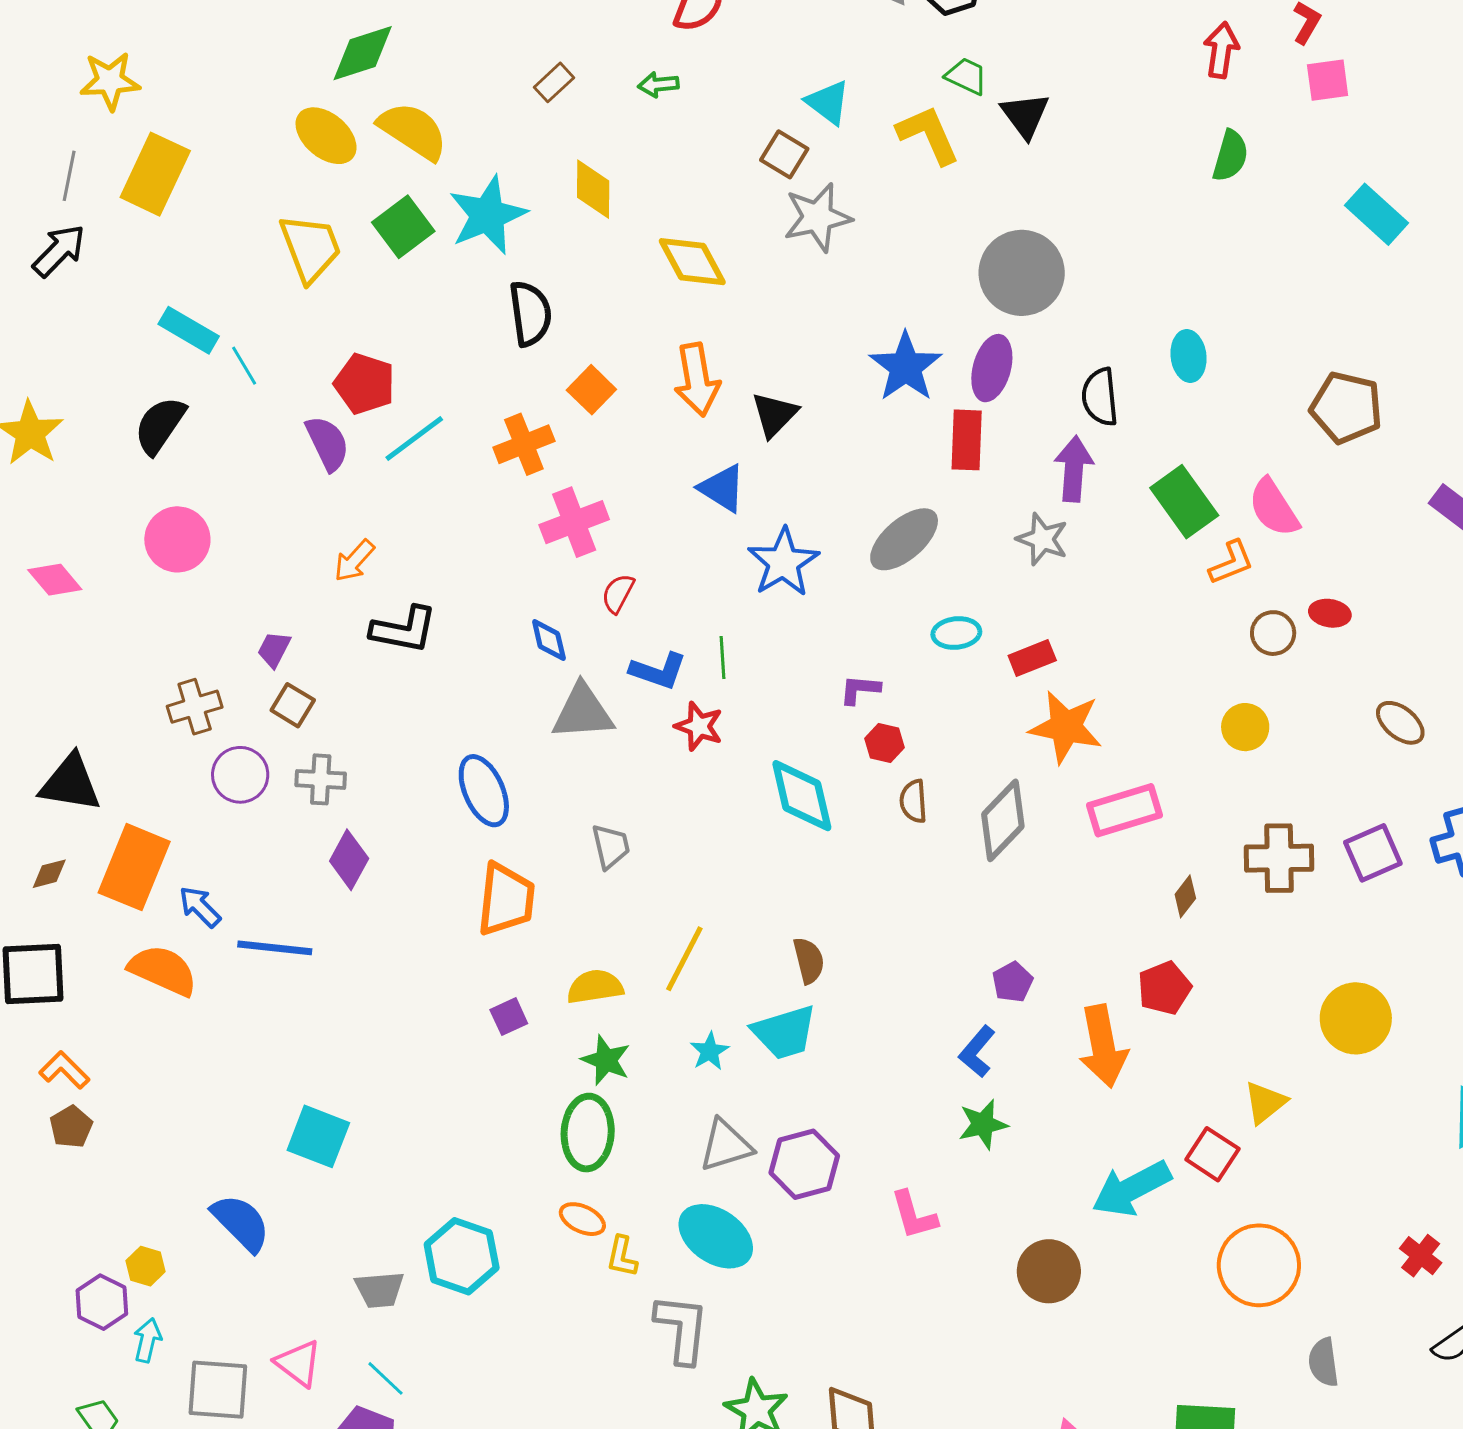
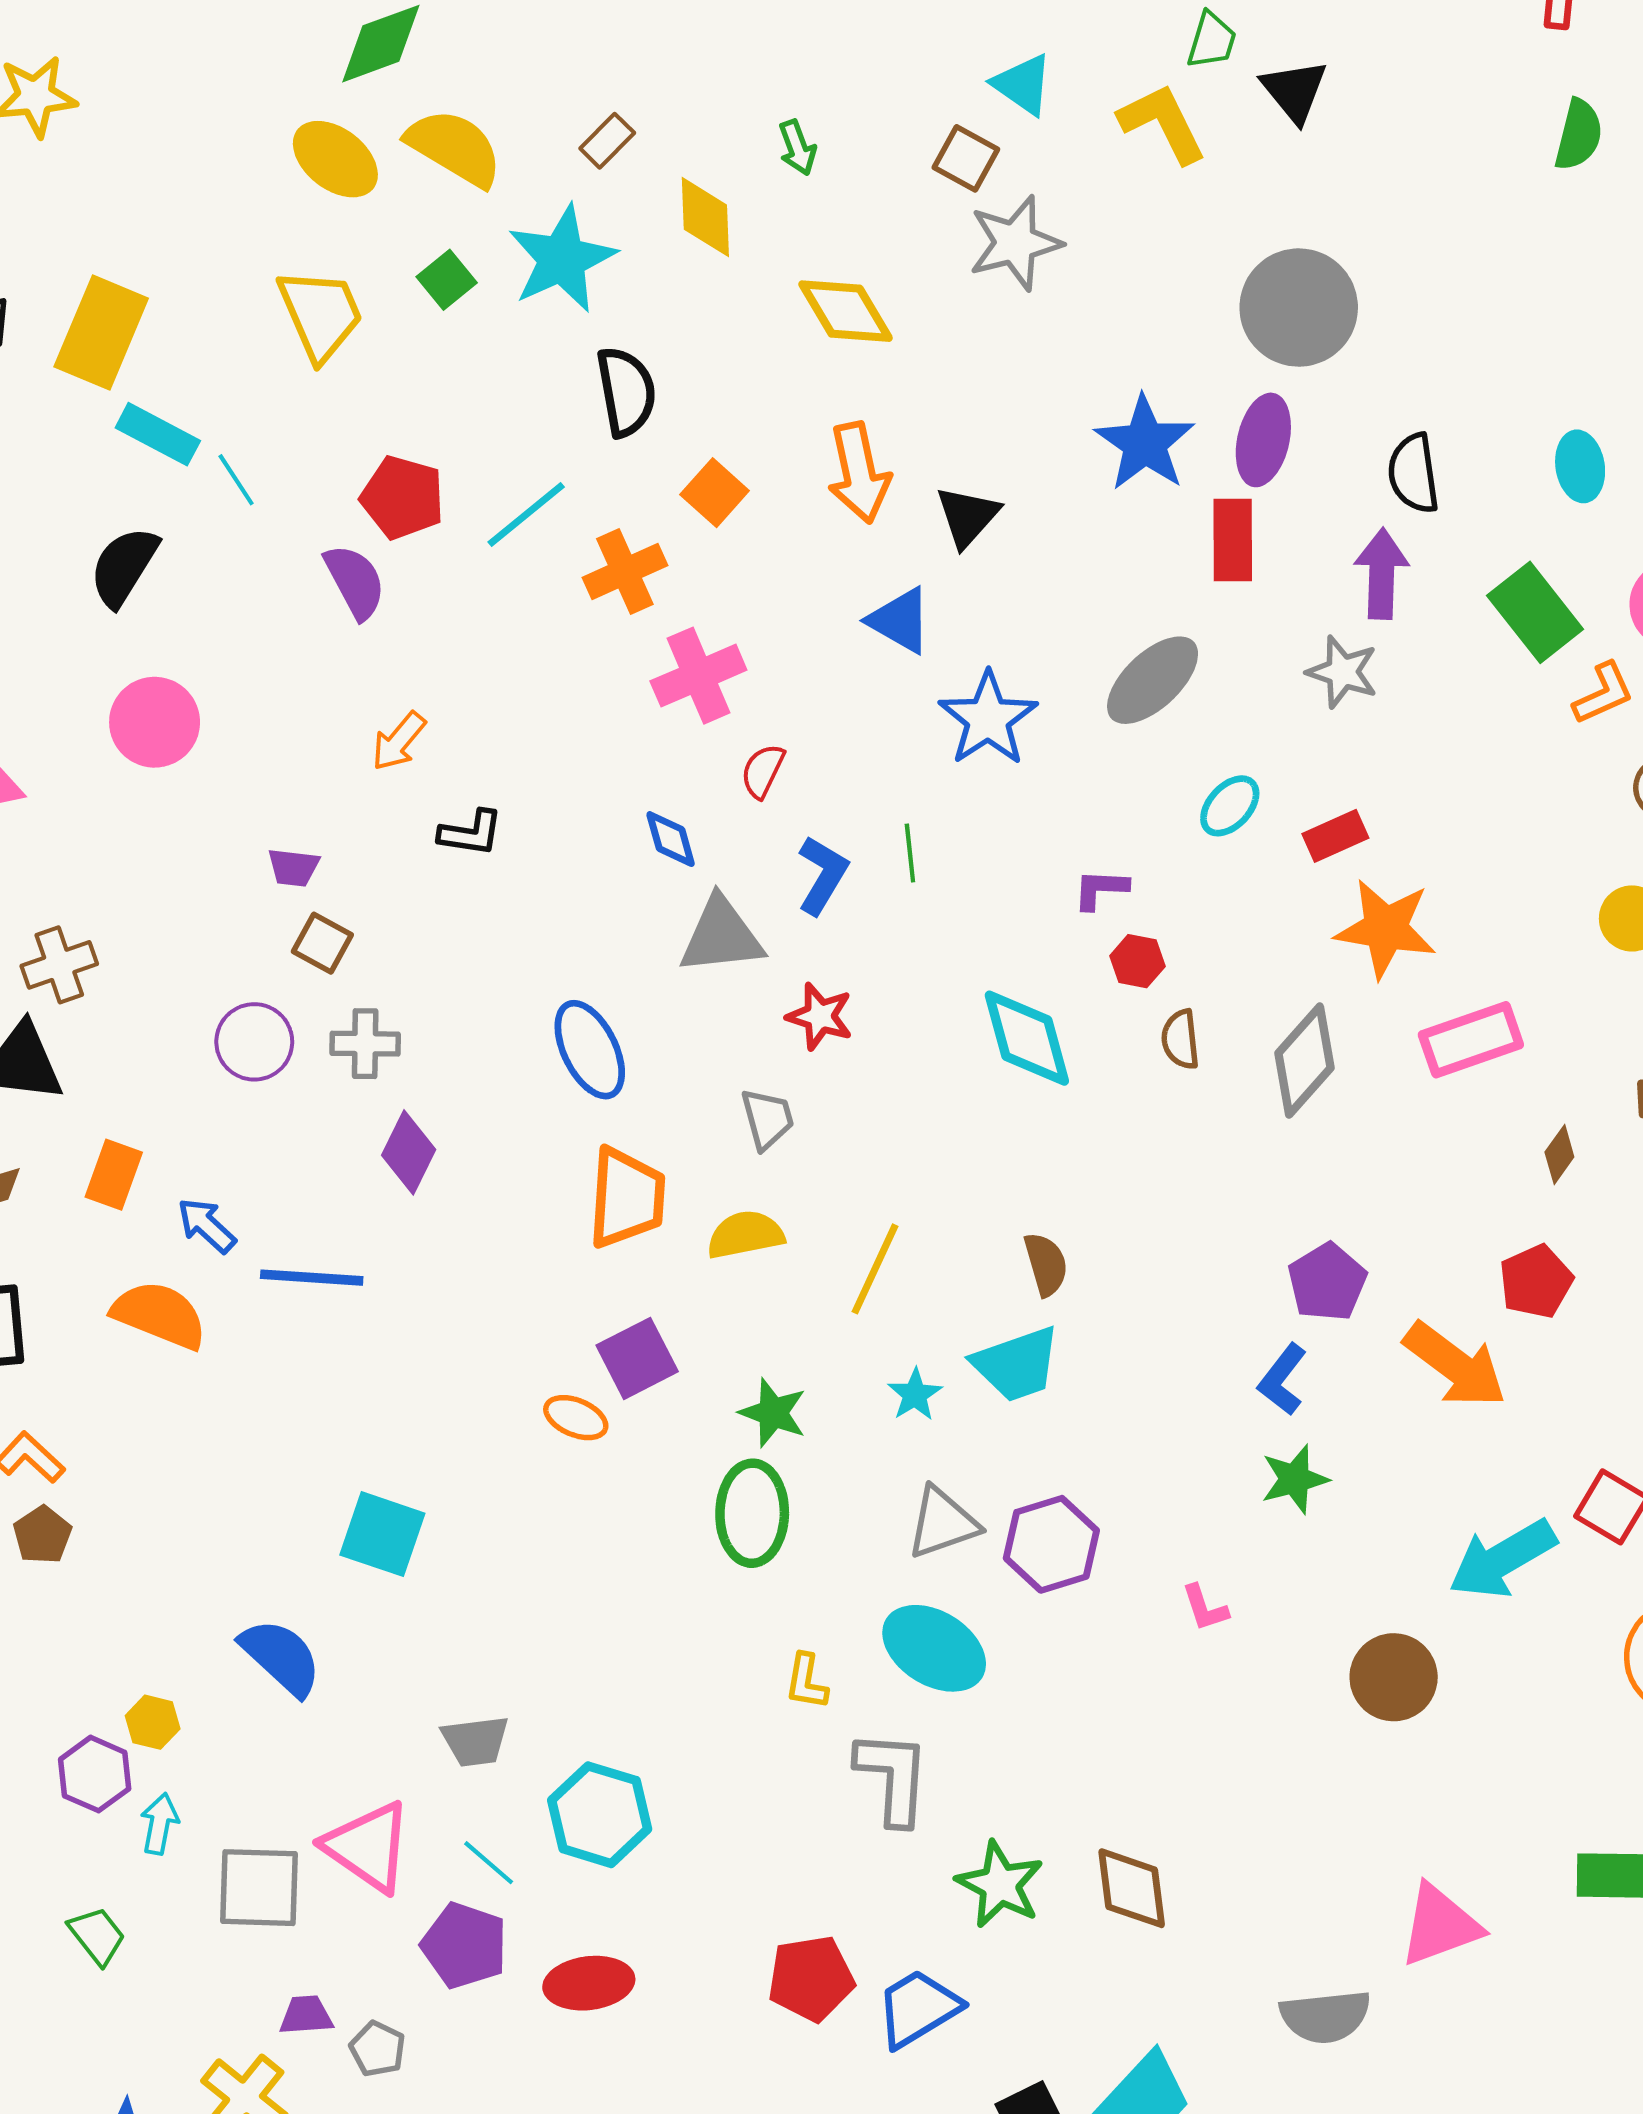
green trapezoid: (966, 76) -> (1212, 40), turned 84
brown rectangle: (554, 82) -> (607, 141), moved
green arrow: (658, 85) -> (797, 148), moved, turned -102
yellow rectangle: (155, 174) -> (101, 333), moved
green square: (403, 227) -> (447, 280), size x0.7
cyan ellipse: (1189, 356) -> (1580, 466), moved
cyan line: (414, 439) -> (526, 515), moved
black L-shape: (404, 630) -> (471, 833), size x0.7
cyan ellipse: (956, 633) -> (1230, 806), turned -39
purple trapezoid: (274, 649) -> (293, 868), turned -108
blue L-shape: (658, 671) -> (822, 875), turned -76
brown cross: (195, 707) -> (59, 965), moved
red star: (699, 726) -> (820, 1016), moved
orange rectangle: (134, 867) -> (114, 1175), size x0.6
purple pentagon: (1013, 982) -> (1327, 1282), size x1.4
yellow semicircle: (595, 987) -> (745, 1235), moved
purple square: (509, 1017) -> (637, 1358), size x1.5
orange arrow: (1103, 1046) -> (1455, 1365), turned -40
pink L-shape: (914, 1215) -> (1205, 1608), size x0.7
orange ellipse: (582, 1219) -> (576, 1418), moved
cyan hexagon: (462, 1256) -> (600, 1815), moved
pink triangle: (298, 1363) -> (368, 1847), size x1.4

